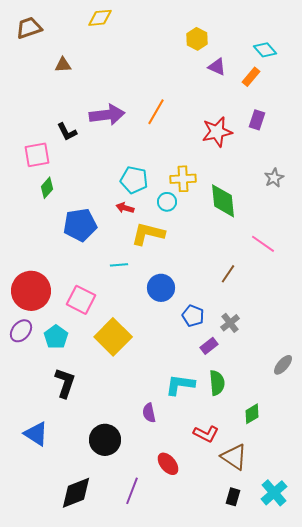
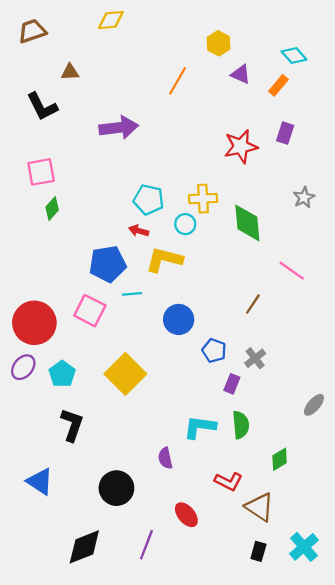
orange line: (156, 112) -> (177, 81), moved
black L-shape: (67, 132) -> (42, 106), moved, size x1.4
blue pentagon: (80, 225) -> (108, 264), moved
pink square: (81, 300) -> (90, 311), moved
purple rectangle: (209, 346) -> (232, 384), turned -30

